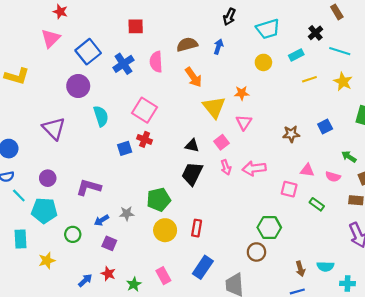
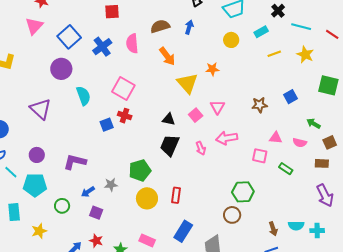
pink triangle: (244, 122) -> (218, 107), moved
pink arrow: (226, 167) -> (201, 148), moved
pink rectangle: (163, 276) -> (147, 240), turned -35
cyan cross: (347, 284) -> (317, 231), moved

